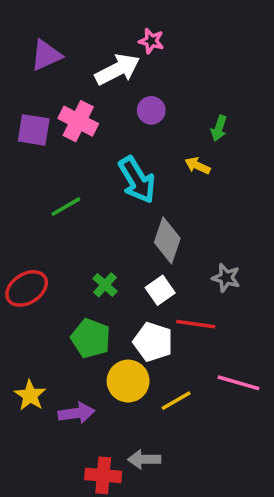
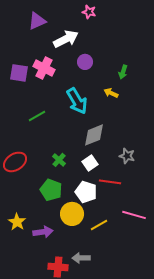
pink star: (151, 41) -> (89, 12), moved
purple triangle: (46, 55) -> (37, 21), moved
gray diamond: (167, 240) -> (94, 135), turned 50

